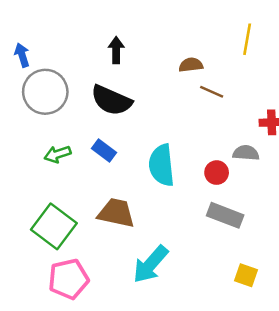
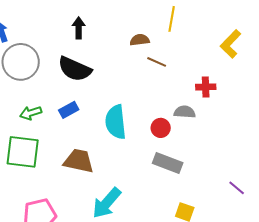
yellow line: (247, 39) -> (172, 19), moved
blue rectangle: (104, 150) -> (69, 110), turned -66
green square: (54, 226) -> (23, 152), moved, turned -30

